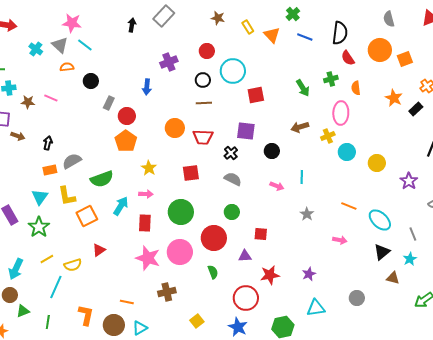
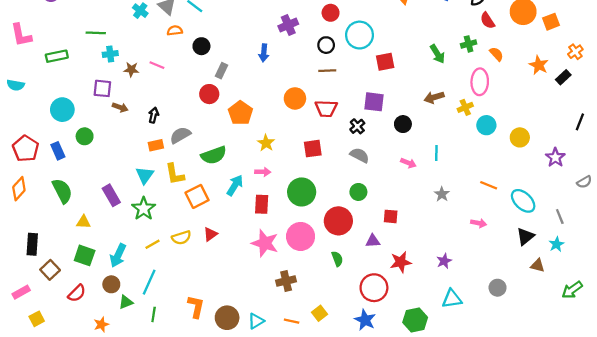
orange semicircle: (356, 88) -> (496, 54), turned 144
red circle: (127, 116) -> (209, 94), moved
yellow semicircle: (73, 265) -> (181, 238), moved
cyan line: (56, 287) -> (149, 282), moved
orange line: (127, 302) -> (292, 321), moved

